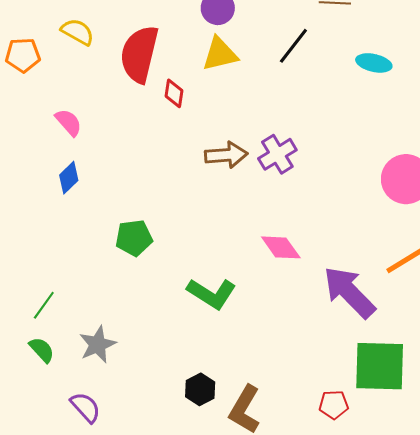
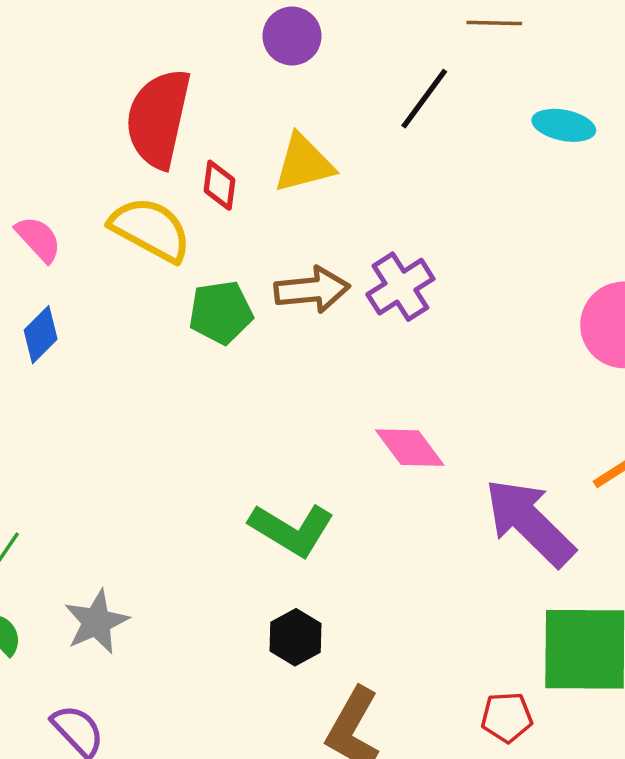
yellow semicircle: (78, 32) -> (150, 229), moved, size x1.4
yellow triangle: (220, 54) -> (304, 164), moved
green pentagon: (134, 238) -> (221, 312), moved
black hexagon: (200, 389) -> (296, 637), moved

